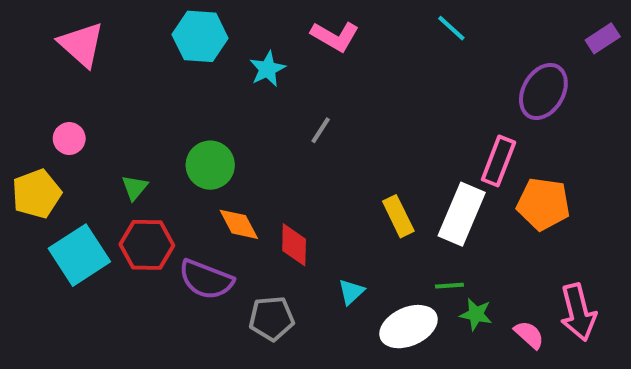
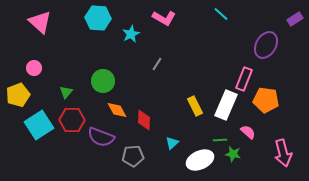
pink semicircle: (529, 335) -> (248, 132), moved

